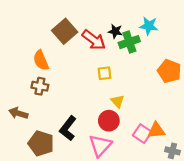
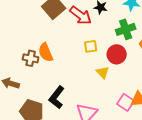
green cross: (129, 42) -> (126, 29), moved
orange semicircle: (41, 60) -> (46, 52), moved
red circle: (109, 121) -> (117, 54), moved

